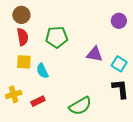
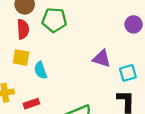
green pentagon: (57, 37) -> (54, 20), moved
cyan square: (119, 64) -> (128, 73), turned 35

